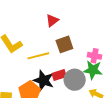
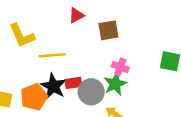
brown square: (64, 44) -> (108, 30), moved
green star: (93, 70) -> (115, 84), turned 30

